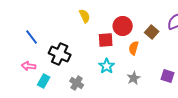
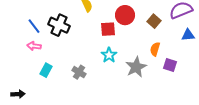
orange semicircle: (134, 48) -> (155, 49), moved
black cross: (60, 54) -> (59, 25), moved
pink arrow: (29, 66) -> (34, 46), moved
gray star: (134, 78) -> (136, 67), size x1.5

